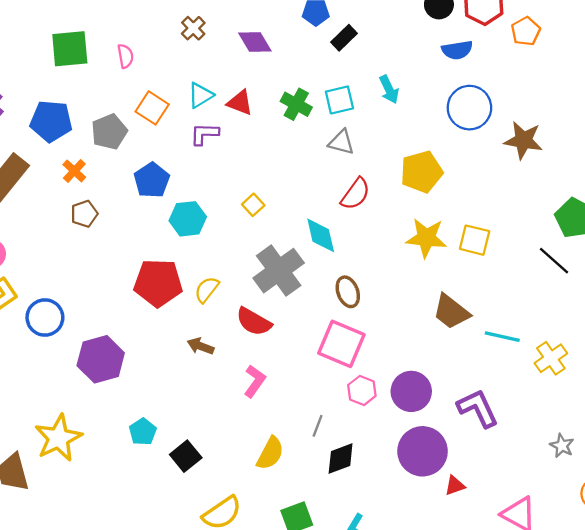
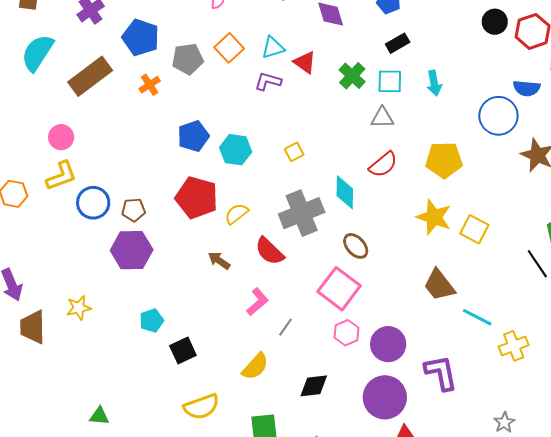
black rectangle: (344, 38) -> (398, 43), moved
blue semicircle: (457, 50) -> (527, 88), moved
gray triangle: (341, 142) -> (382, 118), turned -30
blue pentagon: (152, 180) -> (193, 136), moved
brown pentagon: (84, 214) -> (134, 210), moved
brown ellipse: (348, 292) -> (356, 246), turned -36
gray line: (318, 426) -> (286, 327), moved
yellow star: (58, 438) -> (79, 308), size x0.6

